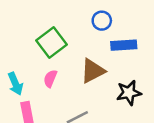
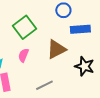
black star: (129, 93) -> (84, 66), turned 30

